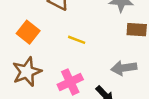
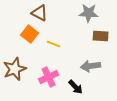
orange square: (28, 32) -> (30, 34), moved

